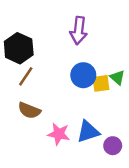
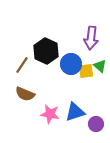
purple arrow: (79, 31) -> (91, 38), moved
black hexagon: (19, 48) -> (46, 51), moved

